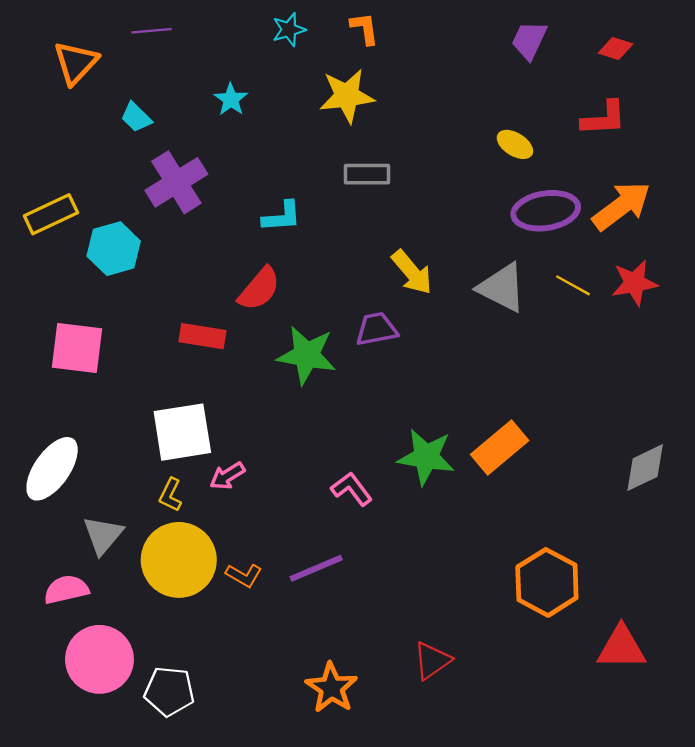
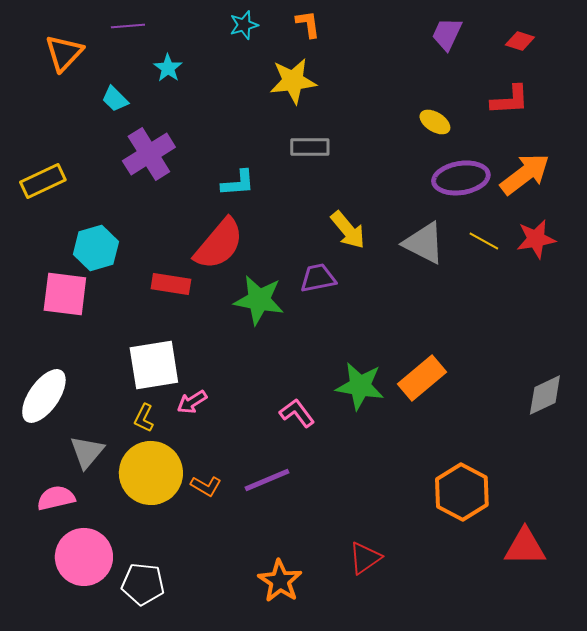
cyan star: (231, 99) -> (168, 68), moved
cyan hexagon: (114, 249) -> (96, 248), moved
red semicircle: (259, 289) -> (219, 244), size x1.4

